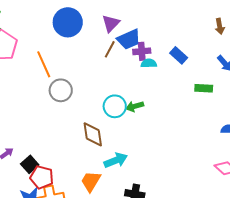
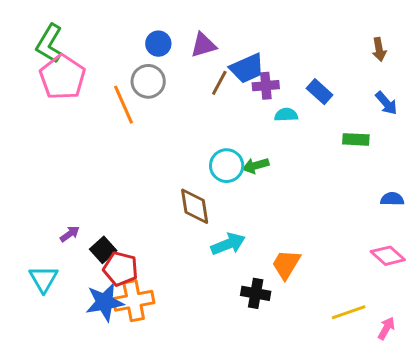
blue circle: (68, 22) -> (158, 44), size x0.6
purple triangle: (111, 23) -> (203, 45), moved, turned 30
cyan semicircle: (149, 63) -> (286, 115), moved
gray circle: (61, 90) -> (148, 81), moved
orange trapezoid: (91, 181) -> (286, 264), moved

